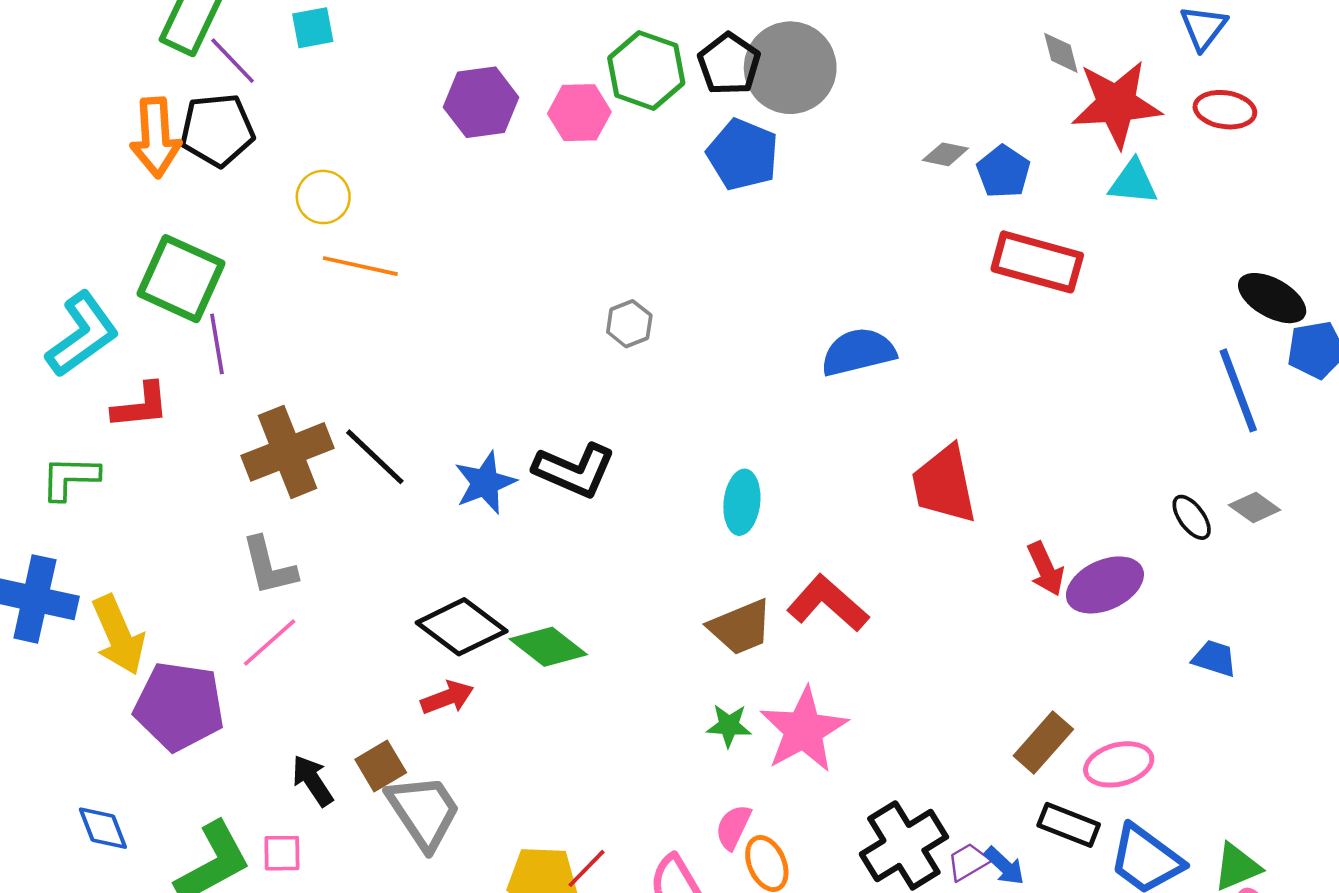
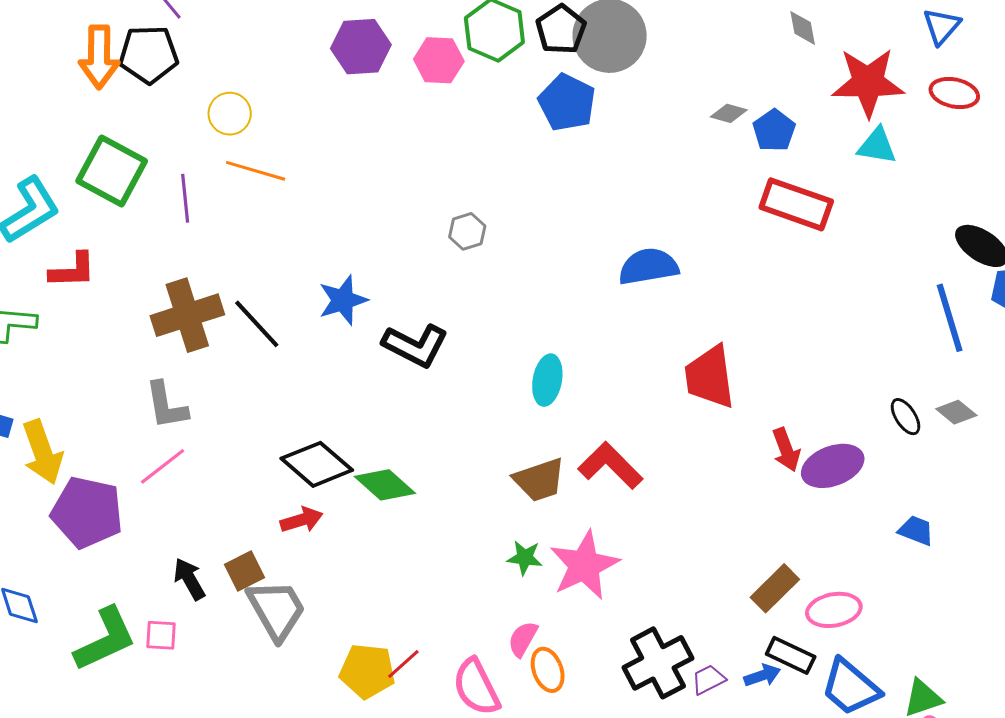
gray diamond: (1061, 53) -> (803, 28), moved
purple line: (217, 344) -> (185, 198), moved
blue star: (485, 483) -> (343, 300), moved
blue arrow: (1004, 866) -> (762, 675), moved, turned -66

